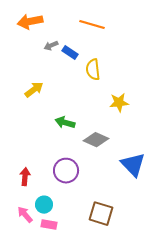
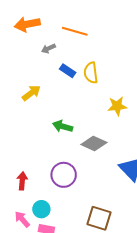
orange line: (92, 25) -> (75, 31), moved
blue rectangle: (70, 53) -> (68, 71), moved

